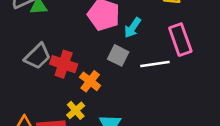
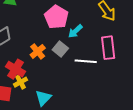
red cross: (64, 64) -> (16, 69), moved
orange cross: (90, 81) -> (38, 51), moved

